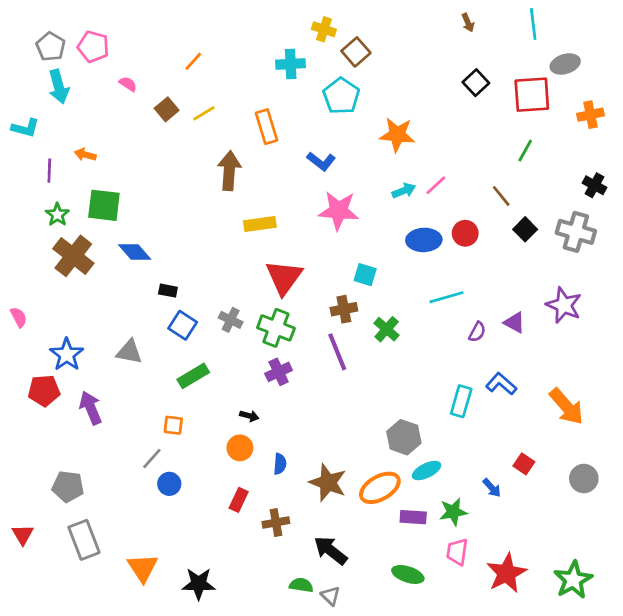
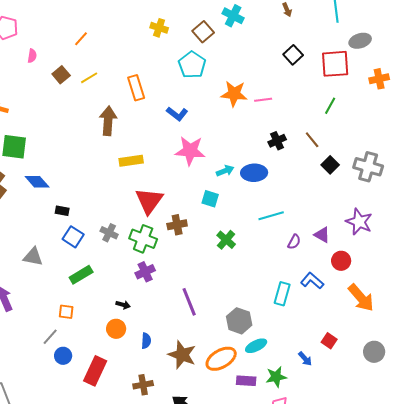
yellow cross: (324, 29) -> (159, 28), moved
cyan cross: (291, 64) -> (233, 16), moved, turned 30
pink semicircle: (128, 84) -> (32, 56), turned 64
pink line: (436, 185) -> (263, 100), moved, turned 36
black cross: (594, 185) -> (277, 141), moved, turned 36
cyan arrow: (404, 191) -> (225, 171), moved
red circle: (465, 233) -> (341, 261), moved
brown cross: (344, 309) -> (177, 225), moved
purple line: (337, 352) -> (189, 302), moved
red rectangle: (239, 500) -> (95, 371), moved, size x1.6

